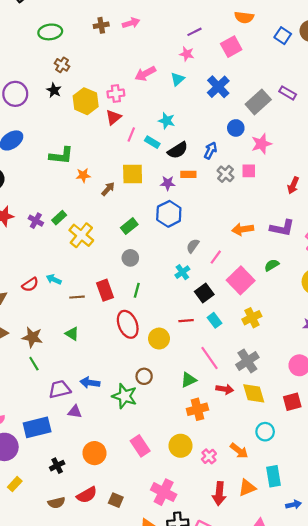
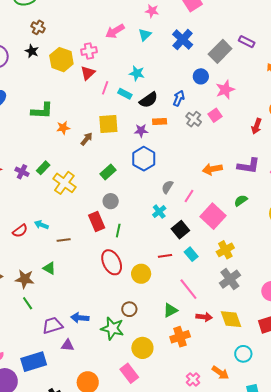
pink square: (249, 171) -> (215, 115), turned -32
red rectangle: (105, 290) -> (97, 222), moved
green triangle: (72, 334) -> (49, 268), moved
gray cross: (247, 361) -> (230, 279), moved
yellow circle: (181, 446) -> (142, 348), moved

